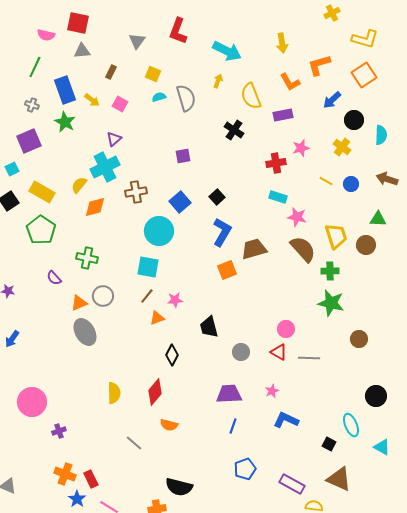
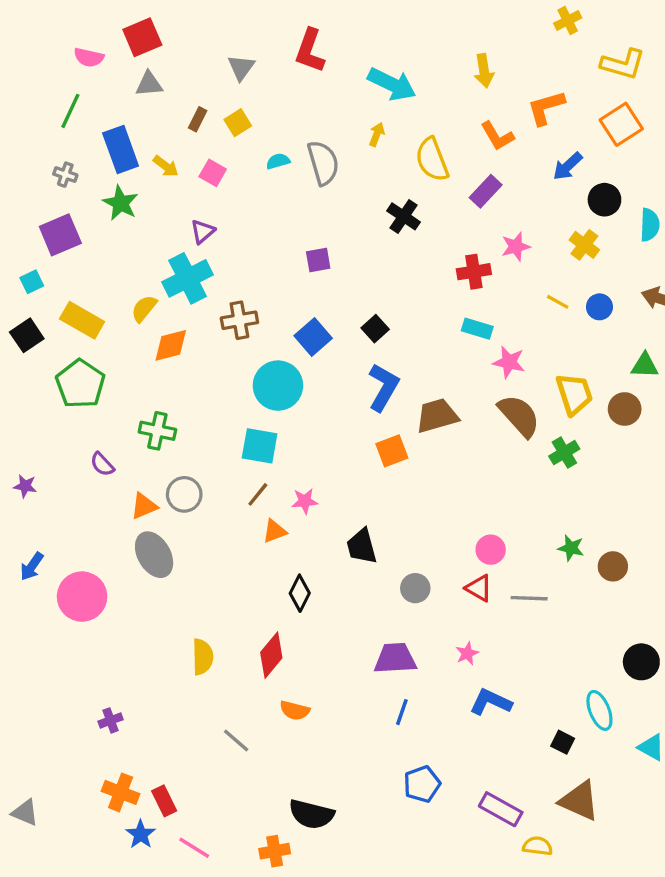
red square: (78, 23) -> (142, 37), turned -35
yellow square: (153, 74) -> (238, 123), moved, turned 35
purple rectangle: (283, 115) -> (486, 191), turned -36
green cross: (330, 271) -> (564, 453), turned -30
green star: (331, 303) -> (571, 548), moved, size x0.6
pink circle: (32, 402) -> (82, 597), moved

